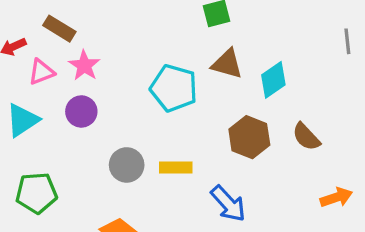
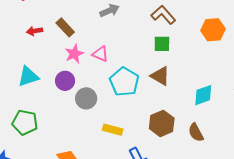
pink triangle: (41, 72) -> (100, 54), moved, turned 30
cyan diamond: (273, 80) -> (203, 95), moved
gray circle: (127, 165) -> (86, 98), moved

